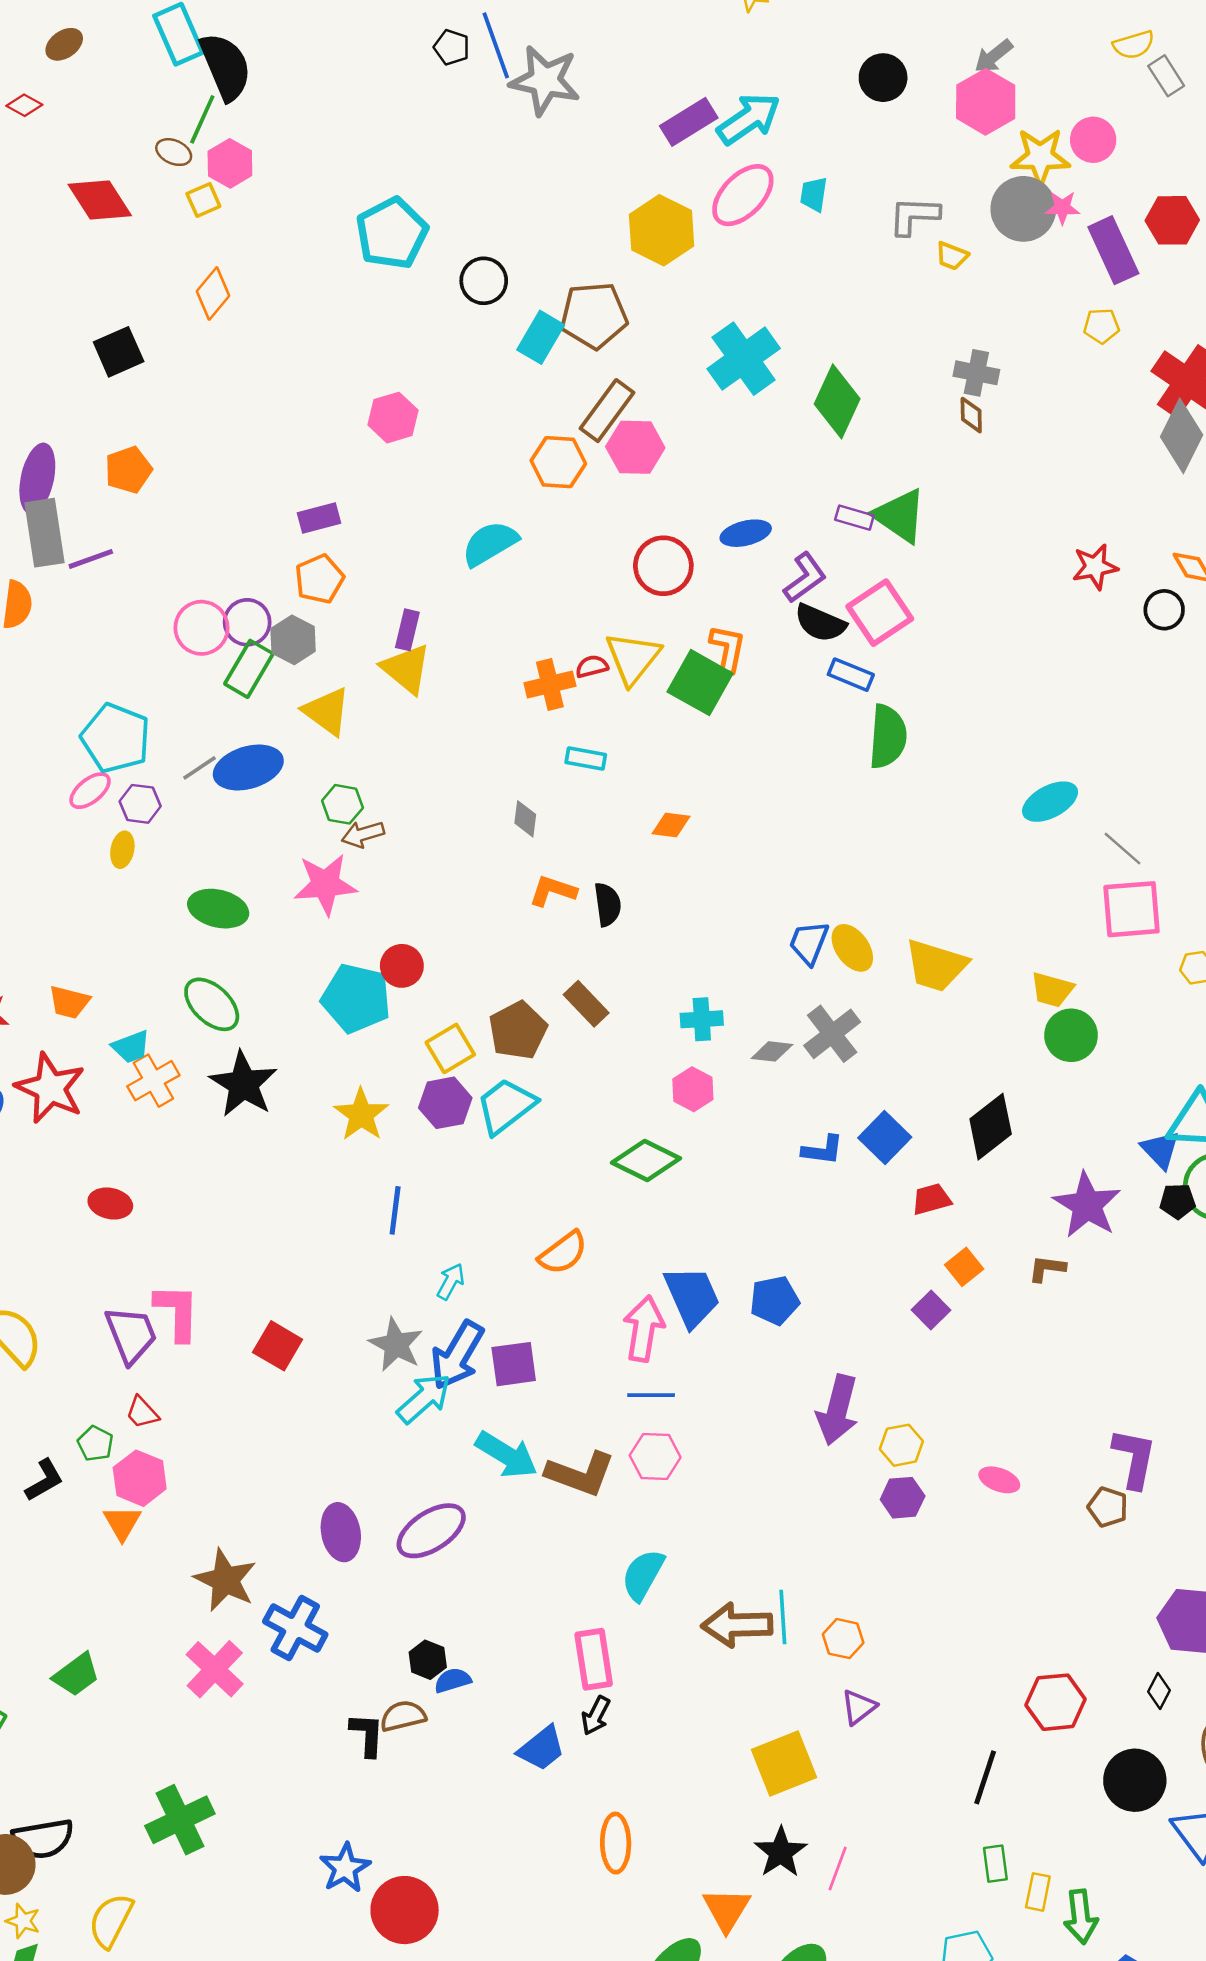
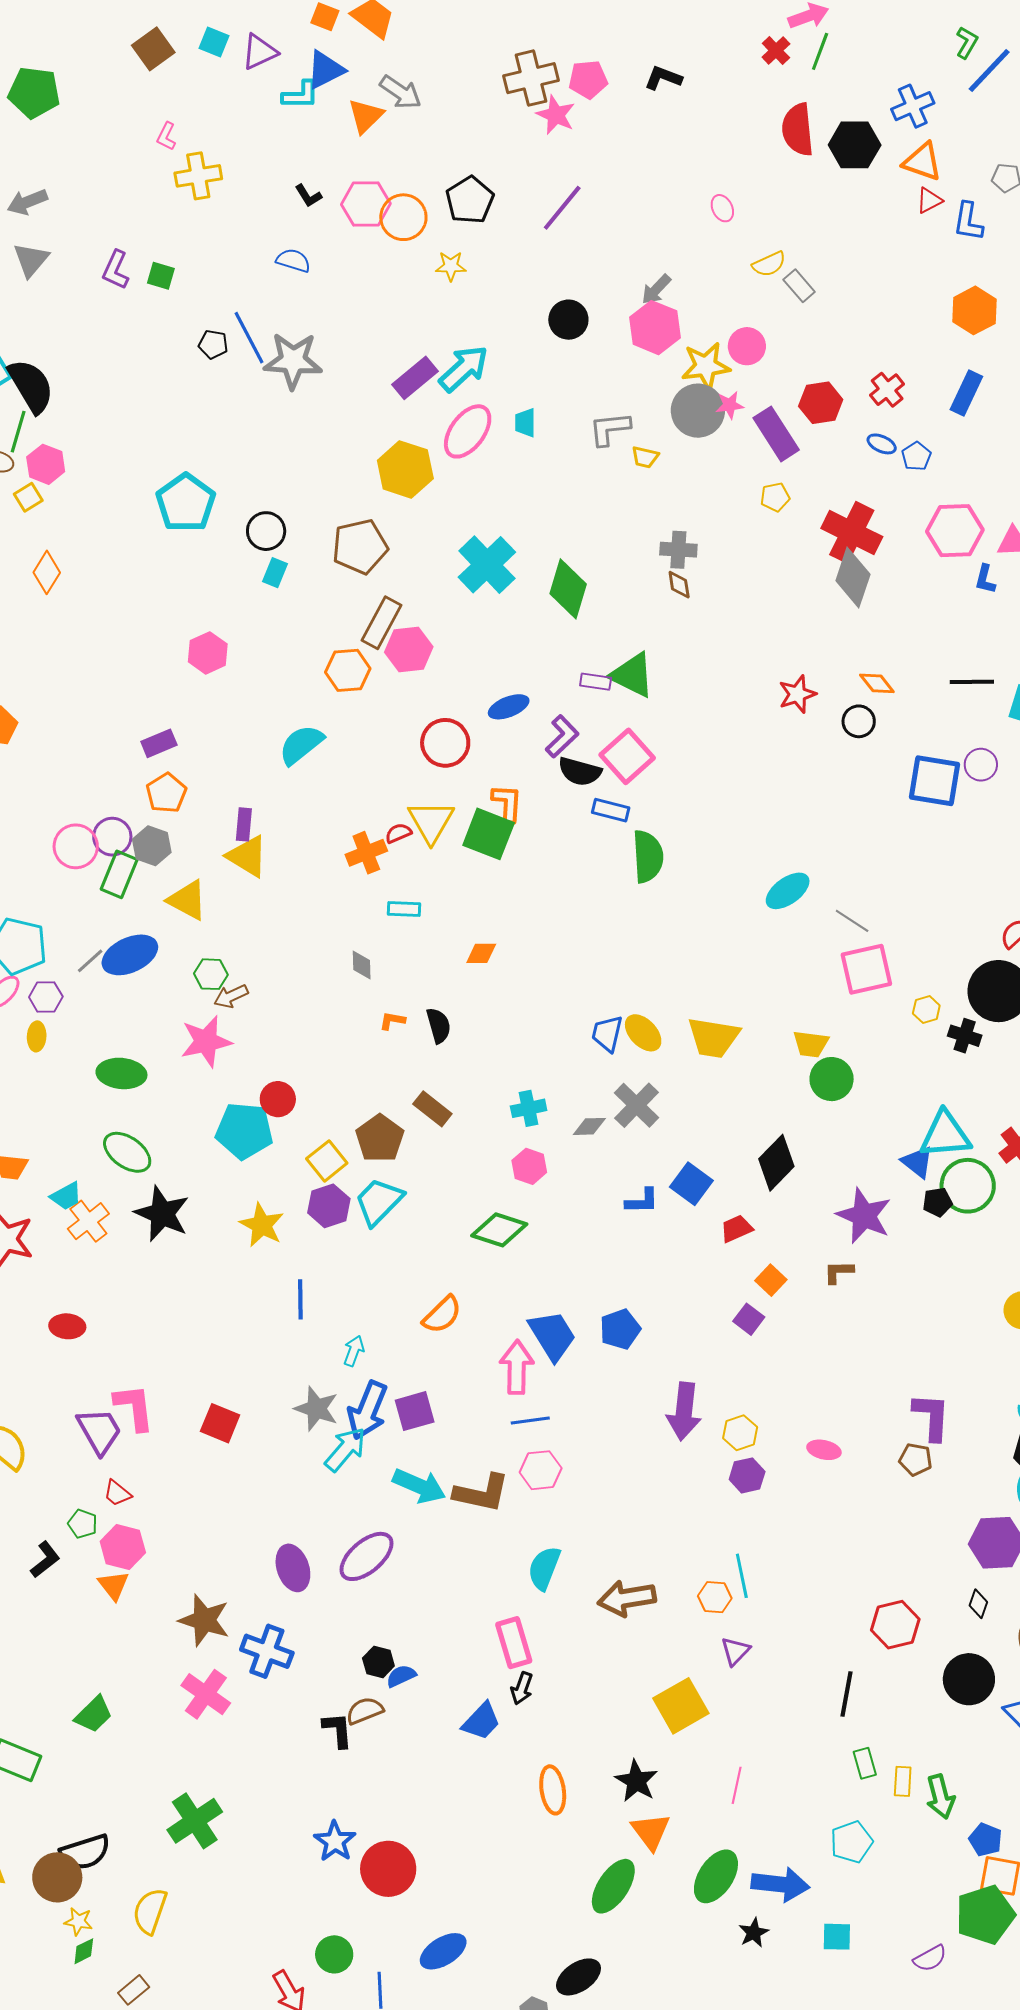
cyan rectangle: (541, 337) -> (275, 573), moved, size x0.7
orange L-shape: (553, 891) -> (392, 1021), size x0.7
cyan line: (783, 1617) -> (742, 1576), moved
black star: (781, 1852) -> (636, 1781), moved

